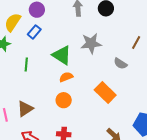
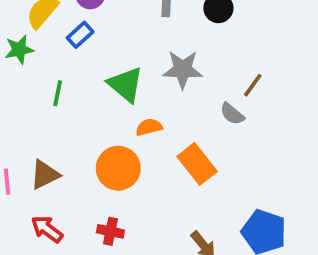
brown line: (136, 43) -> (253, 85), moved
orange semicircle: (66, 77) -> (149, 127), moved
orange circle: (64, 100) -> (118, 168), size x1.5

